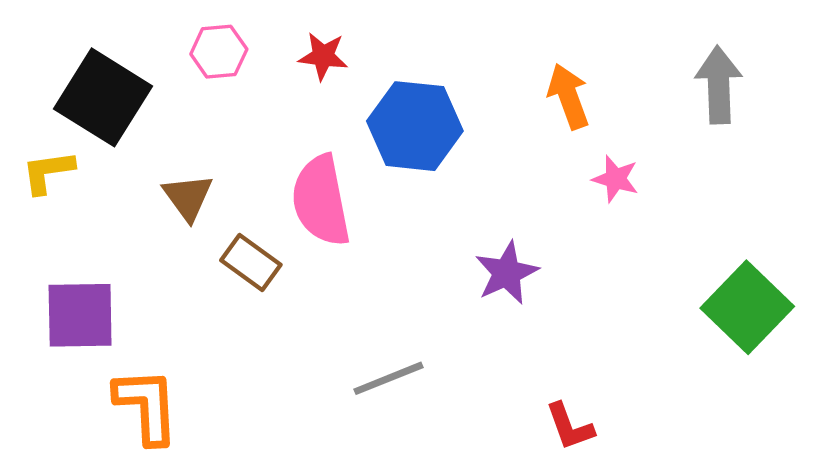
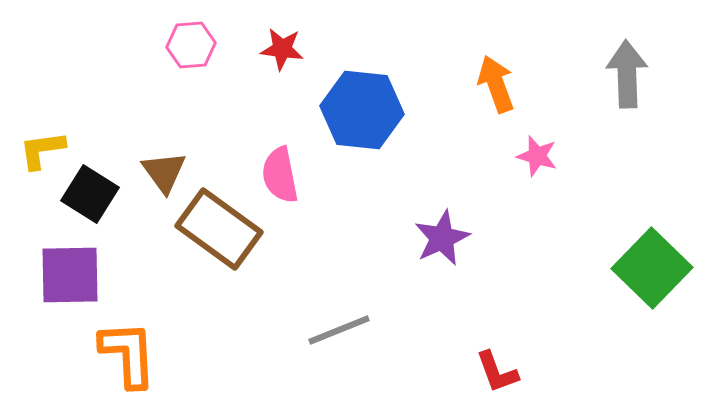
black square: (103, 97) -> (90, 194), moved, size x0.7
pink semicircle: (321, 201) -> (280, 175), size x0.7
brown rectangle: (251, 263) -> (219, 229), size x1.6

